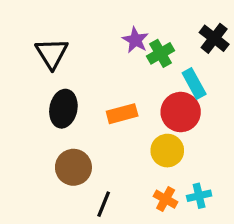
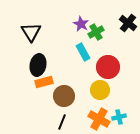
cyan rectangle: (194, 84) -> (83, 52), moved
orange rectangle: (122, 114) -> (44, 82), moved
brown circle: (73, 167) -> (64, 96), moved
orange cross: (166, 199) -> (99, 119), size x1.5

